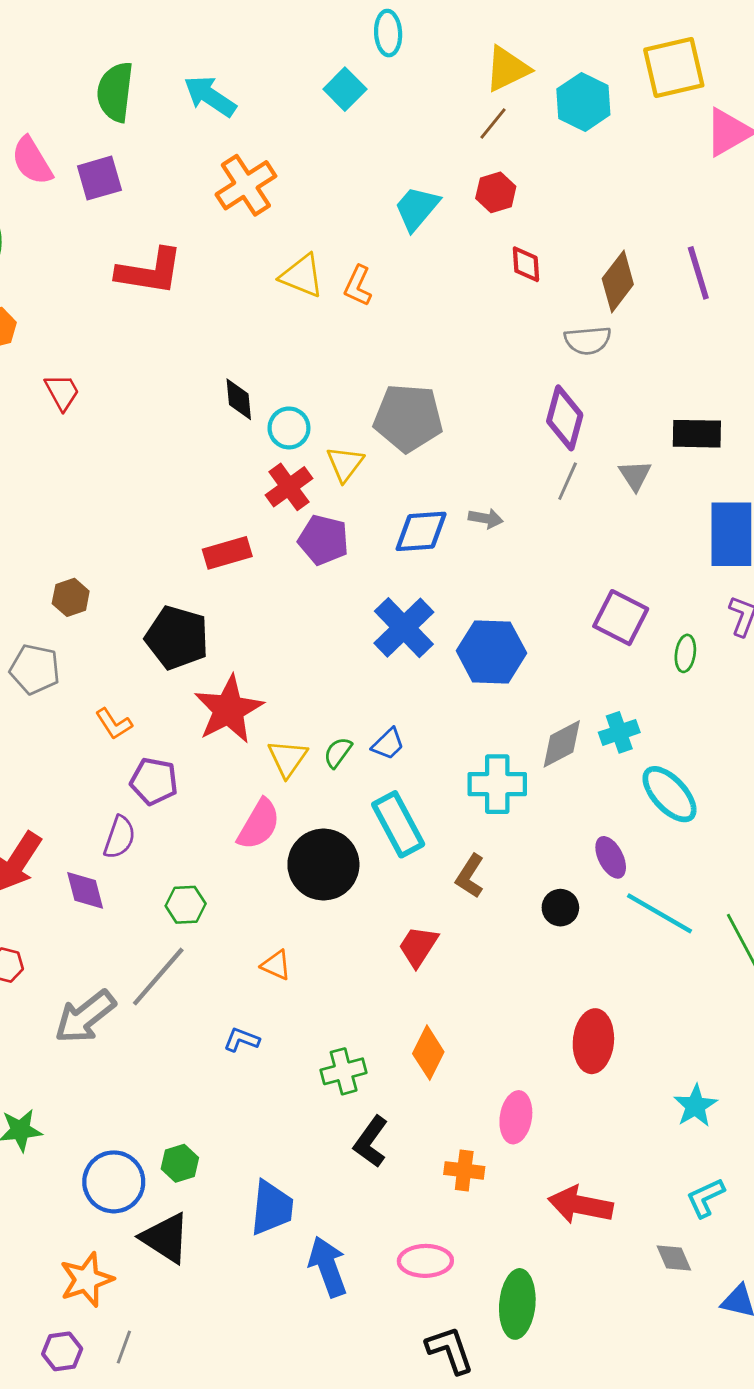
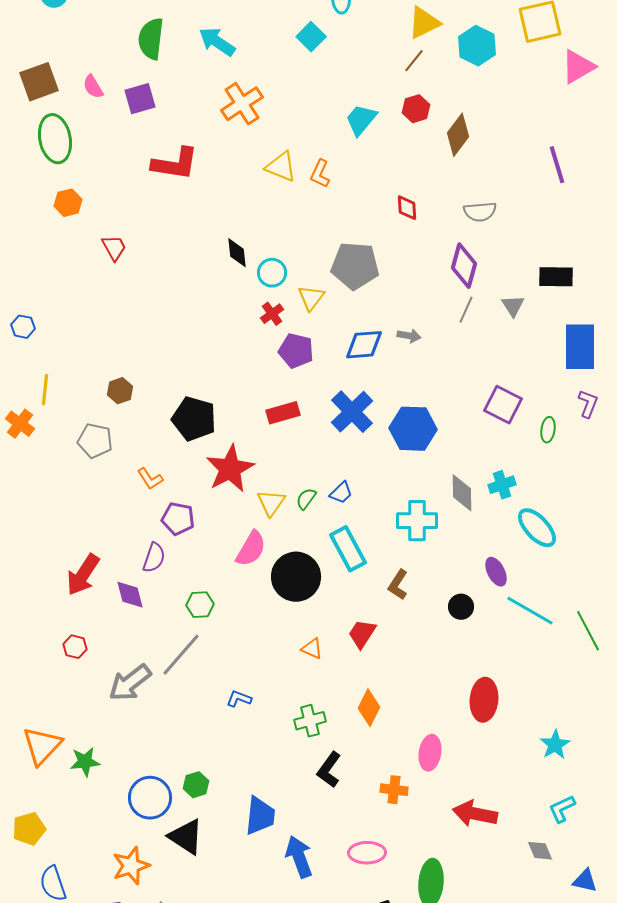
pink semicircle: (32, 161) -> (93, 87), size x0.7
red diamond: (526, 264) -> (407, 208), moved
brown diamond: (618, 281) -> (458, 135), moved
red cross: (289, 487) -> (272, 314), size x0.7
red rectangle: (227, 553) -> (283, 413), moved
gray diamond: (562, 744) -> (462, 493), turned -63
orange triangle: (276, 965) -> (312, 649), moved

